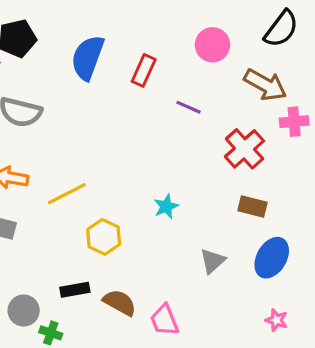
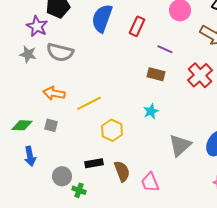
brown rectangle: (252, 206) -> (156, 74), moved
gray triangle: (212, 261) -> (180, 145), size x1.4
brown semicircle: (120, 303) -> (122, 171), turned 40

